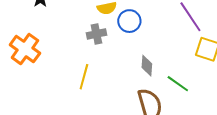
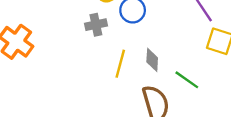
yellow line: (84, 77) -> (120, 64), moved

